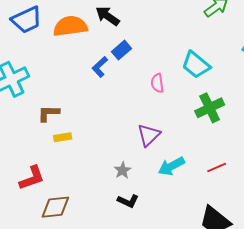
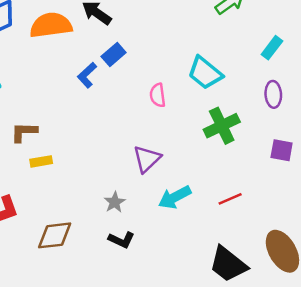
brown diamond: (55, 207) -> (55, 235), moved

